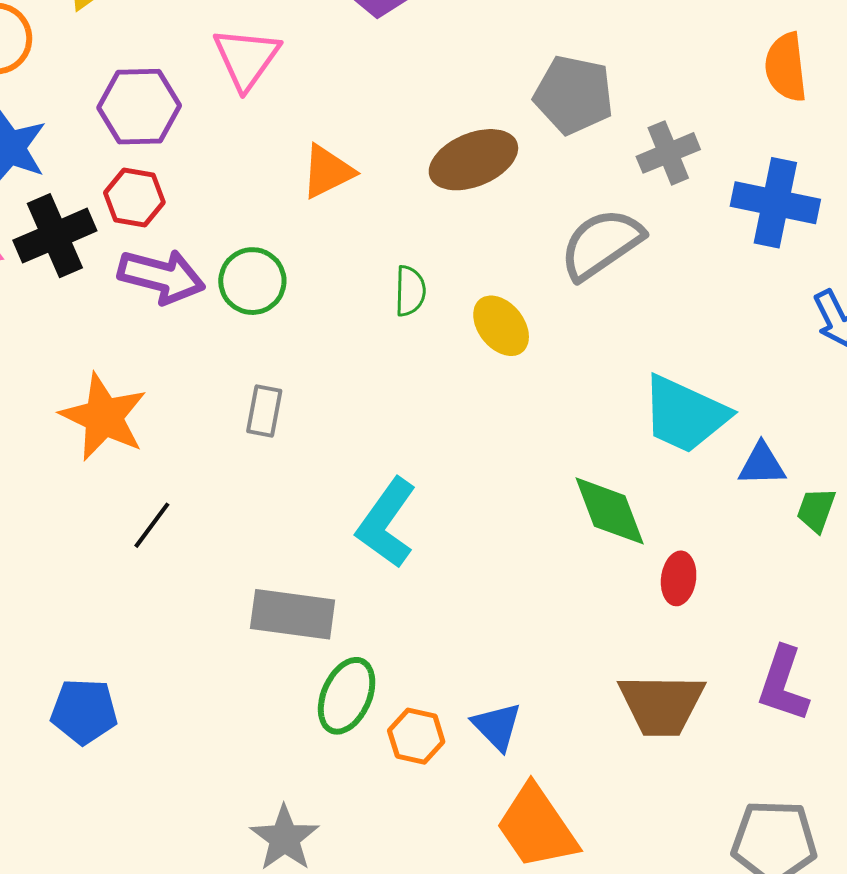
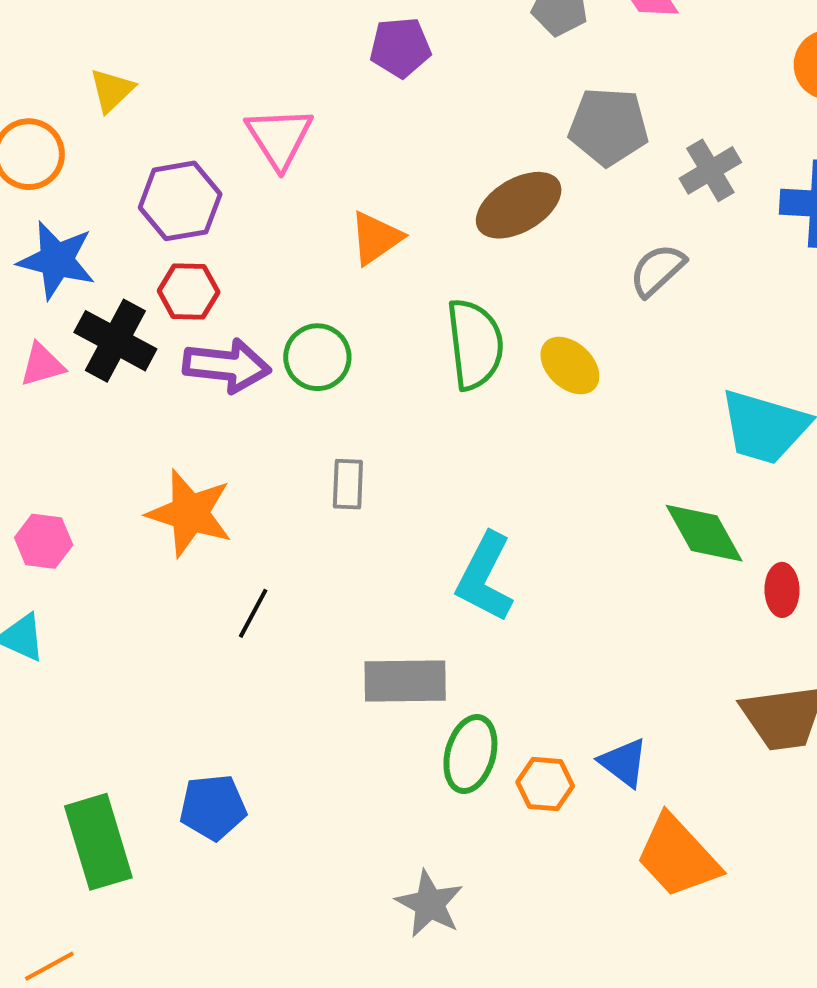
black cross: (55, 236) -> (115, 341), turned -30
gray semicircle: (601, 244) -> (657, 270), size x0.7
green semicircle: (410, 291) -> (475, 344), size x1.8

